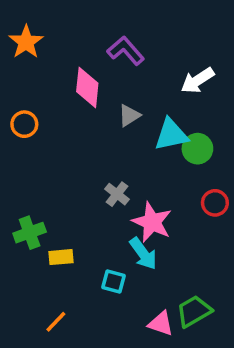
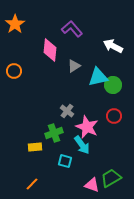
white arrow: (197, 80) -> (113, 46), turned 60
red circle: (215, 203) -> (114, 116), moved
green cross: (30, 233) -> (54, 133), moved

